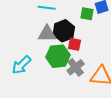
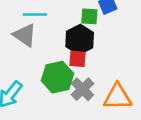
black hexagon: (64, 31) -> (80, 40), moved
gray triangle: (47, 34) -> (25, 35), moved, turned 42

